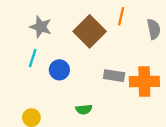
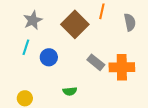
gray star: (41, 27) -> (33, 20), turned 30
gray rectangle: (114, 76) -> (96, 62), turned 30

